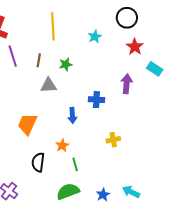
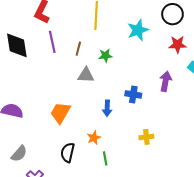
cyan star: (95, 37) -> (138, 30), size x1.5
red star: (135, 47) -> (178, 44), turned 30

